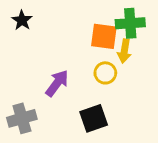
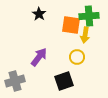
black star: (22, 20) -> (39, 14), moved
yellow circle: (105, 73) -> (77, 57), moved

